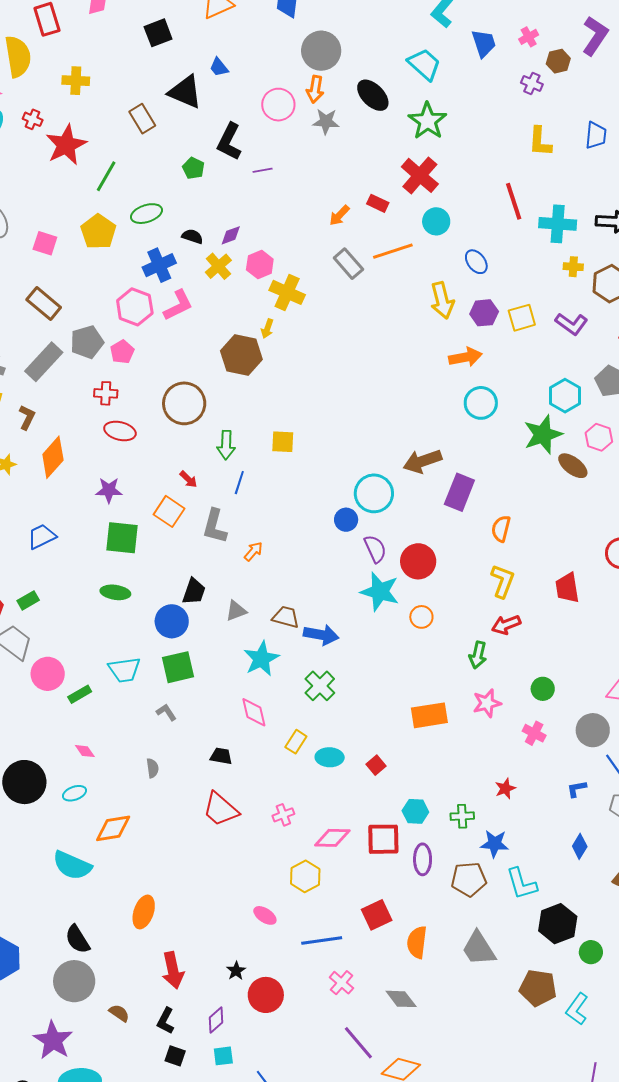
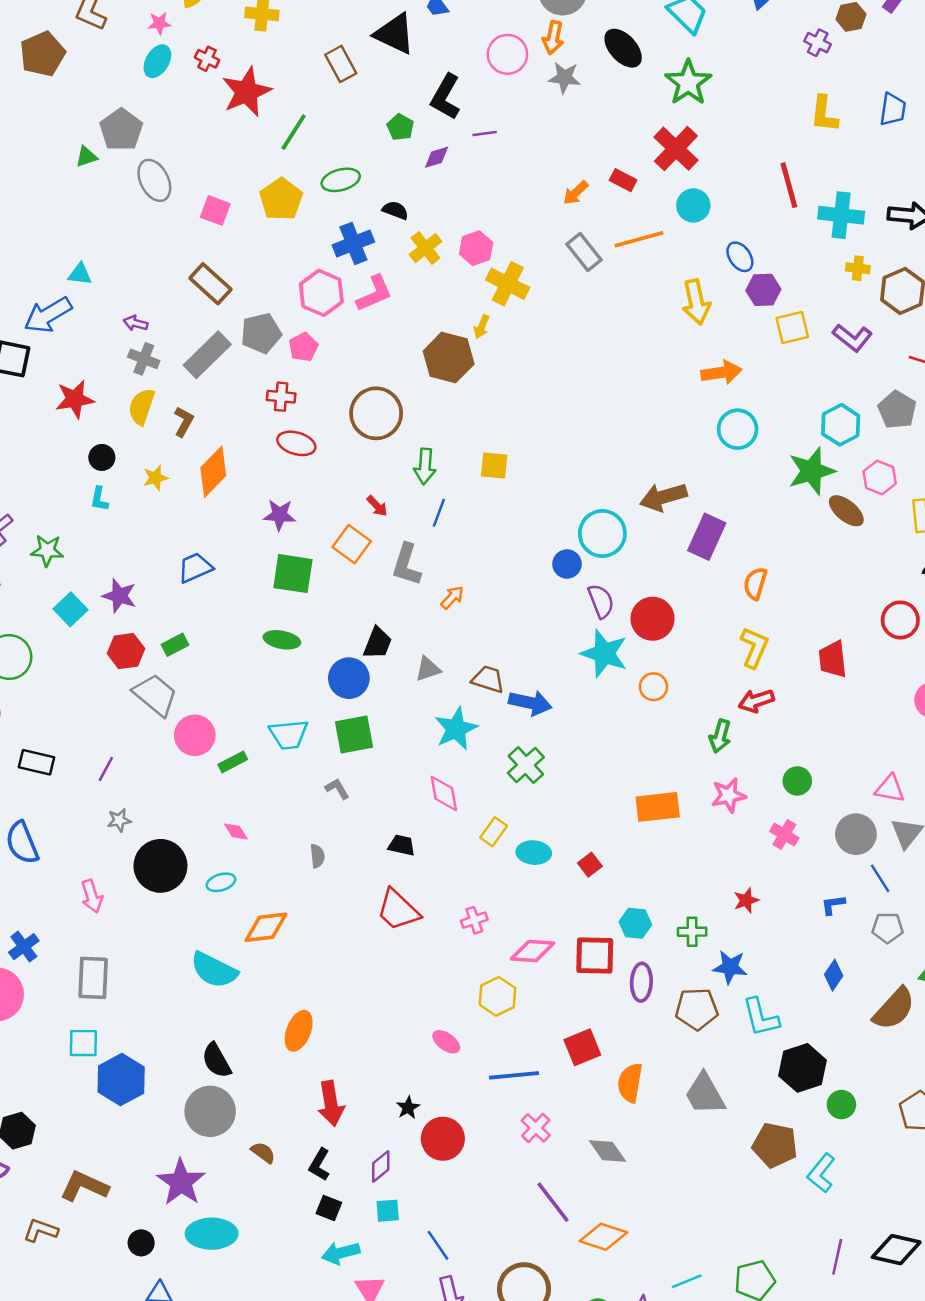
purple diamond: (231, 235) -> (437, 157), moved
purple hexagon: (484, 313) -> (763, 290), moved

